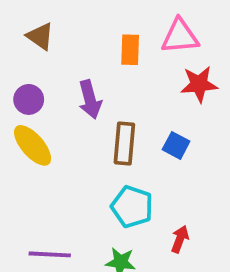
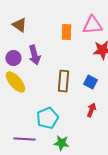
purple arrow: (90, 99) -> (34, 55), moved
cyan pentagon: (132, 207) -> (47, 118), moved, turned 30
red arrow: (180, 239) -> (91, 110), moved

